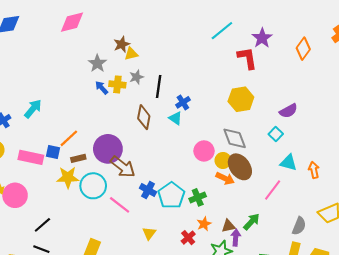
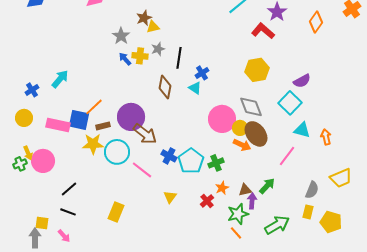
red L-shape: (247, 58) -> (263, 31), turned -40
cyan square: (276, 134) -> (290, 103), size x1.6
pink circle: (204, 151) -> (222, 119), size x1.4
blue square: (53, 152) -> (79, 120), size x1.5

